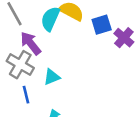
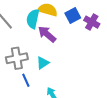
purple arrow: (31, 43) -> (47, 34), moved
gray cross: (20, 65) -> (17, 58), turned -30

